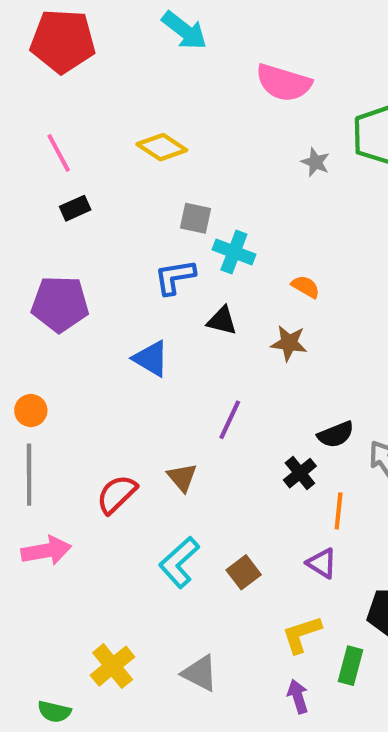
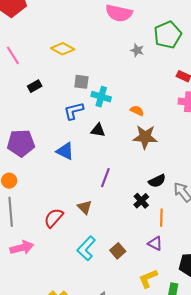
black rectangle: (75, 208) -> (35, 86), moved
purple pentagon: (60, 304) -> (21, 143), moved
brown star: (289, 343) -> (145, 137), moved, size x1.4

